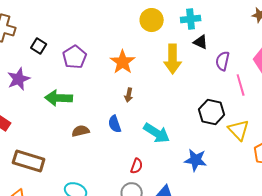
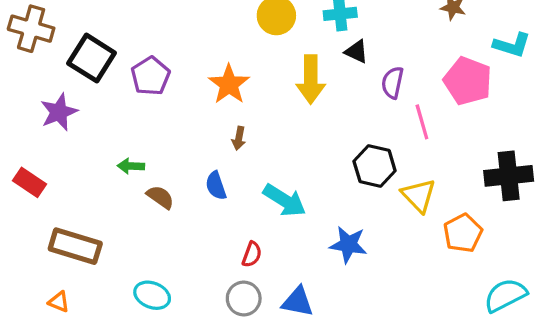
black square: (39, 46) -> (92, 58), size x1.8
green arrow: (59, 98) -> (131, 166), moved, size x0.6
brown semicircle: (81, 131) -> (160, 197), turned 48

